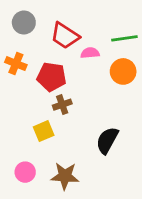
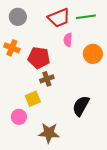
red trapezoid: (65, 36) -> (59, 18), moved, turned -55
green line: (124, 38) -> (86, 17), moved
pink semicircle: (90, 53) -> (68, 40), turned -80
pink circle: (25, 172) -> (19, 117), moved

